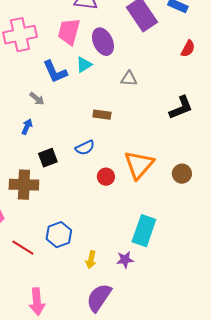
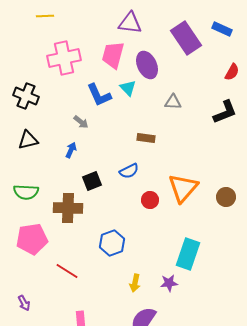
cyan triangle: (84, 65) -> (128, 88), turned -42
black L-shape: (181, 108) -> (225, 112), moved
blue hexagon: (59, 235) -> (112, 243), moved

